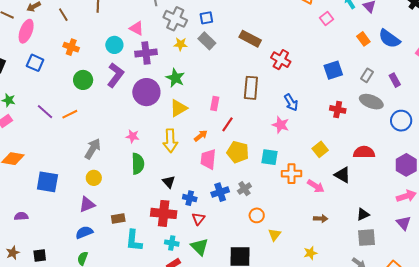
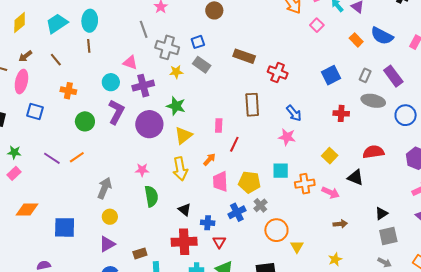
purple rectangle: (395, 80) -> (393, 76), size x1.5
yellow pentagon: (238, 152) -> (249, 182), moved
orange circle: (257, 215) -> (276, 230), size x1.5

